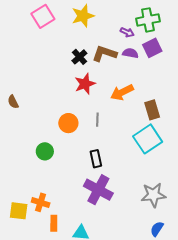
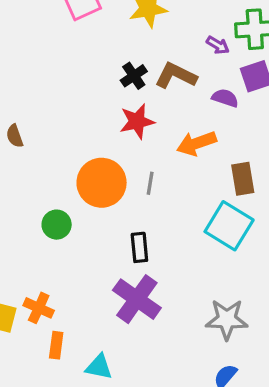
purple semicircle: (130, 53) -> (225, 98), moved
orange circle: (68, 123) -> (102, 183), size x1.5
cyan square: (148, 139) -> (229, 226), turned -32

